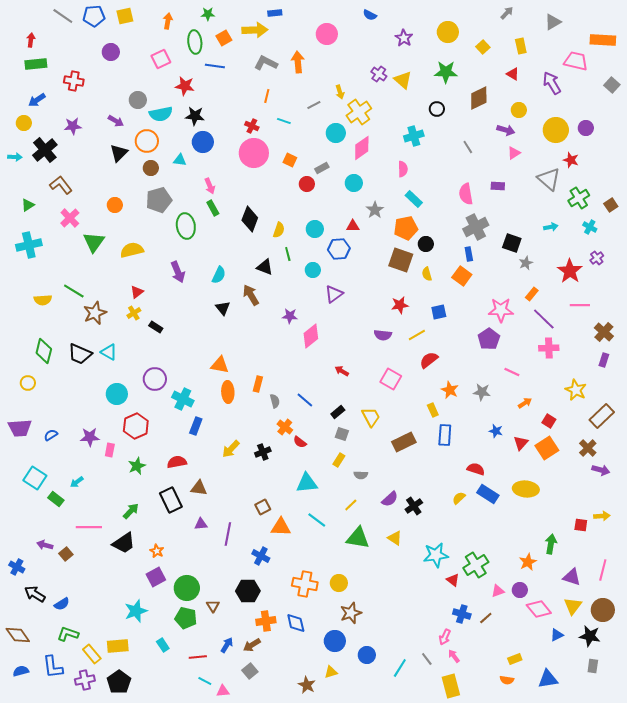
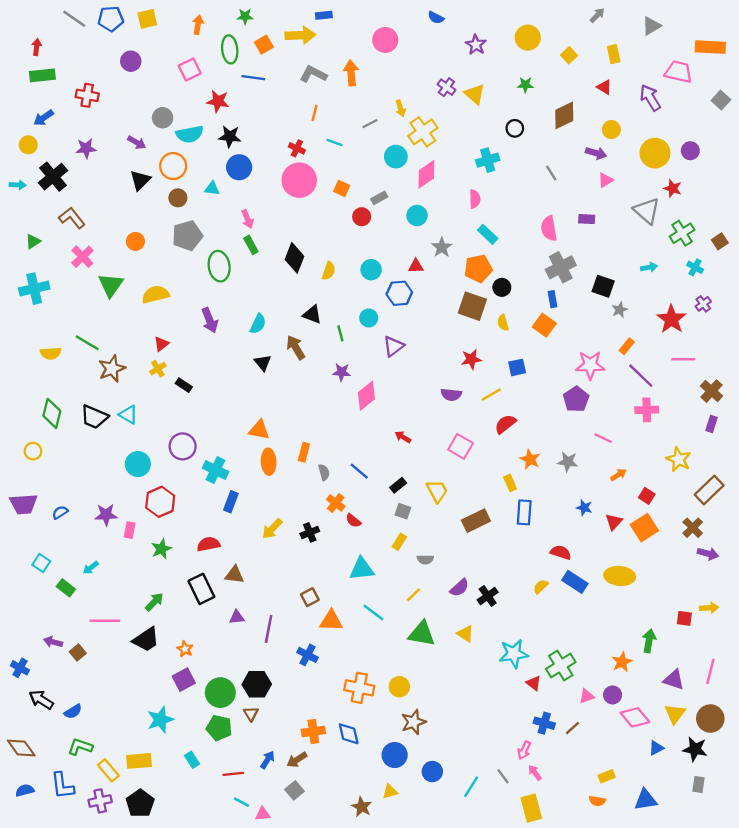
green star: (446, 72) -> (525, 85), size x0.6
green line: (288, 254) -> (340, 333), moved
cyan square: (35, 478) -> (41, 563), size x0.7
black hexagon: (248, 591) -> (257, 684), moved

